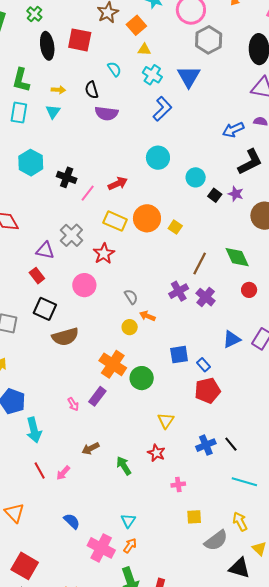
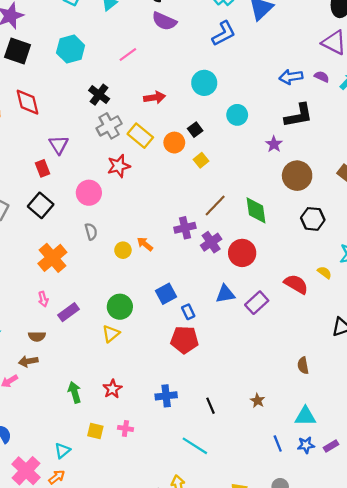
black cross: (67, 177) -> (99, 95), moved
pink line: (88, 193) -> (128, 54), moved
black square: (215, 195) -> (195, 130), moved
orange circle: (147, 218) -> (174, 143), size x0.7
gray cross: (71, 235) -> (109, 126), moved
purple triangle: (45, 250) -> (59, 145), turned 30
red circle: (249, 290) -> (242, 253), moved, size x1.6
gray semicircle: (131, 297) -> (91, 232), moved
brown semicircle: (65, 337) -> (37, 336), moved, size x0.6
blue square: (179, 355) -> (166, 294), turned -36
orange cross: (113, 364) -> (52, 258), moved
pink arrow: (73, 404) -> (43, 299), moved
yellow triangle: (166, 421) -> (111, 334), moved
black line: (231, 444) -> (211, 406), moved
brown arrow: (90, 449) -> (28, 361), moved
yellow square: (194, 517) -> (95, 431), moved

